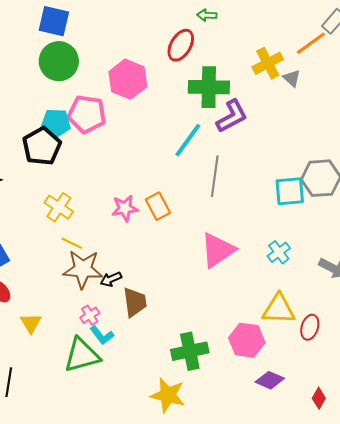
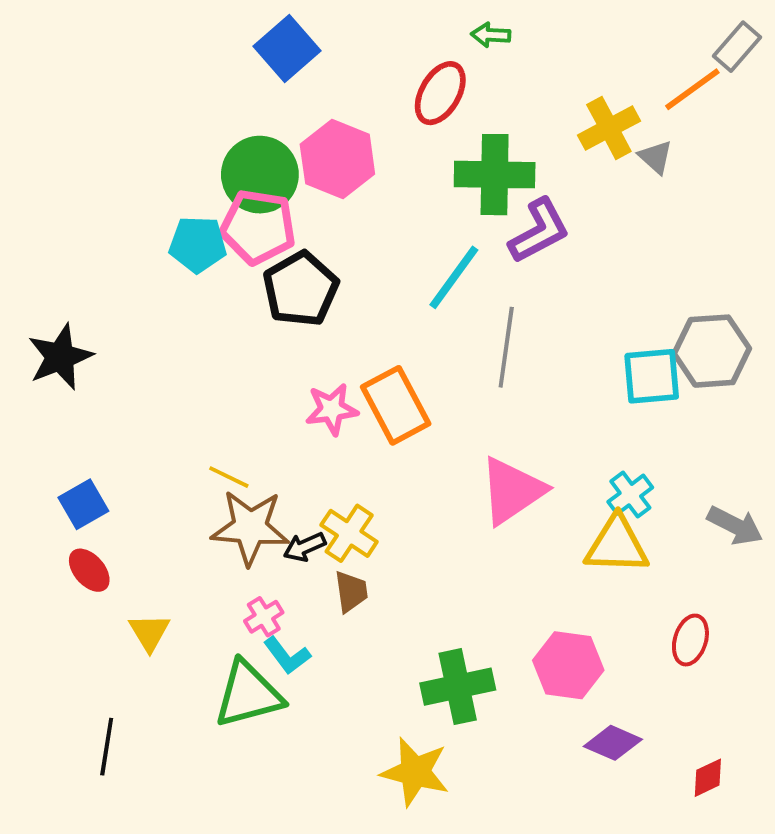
blue square: (54, 21) -> (287, 48), moved, turned 36
green circle: (59, 61) -> (260, 175), moved
black pentagon: (42, 146) -> (301, 289), moved
orange rectangle: (158, 206) -> (396, 405), size x1.4
yellow cross: (59, 207) -> (349, 533), moved
brown trapezoid: (135, 302) -> (351, 592), size x0.7
yellow triangle: (279, 309) -> (617, 545), moved
red diamond: (319, 398) -> (708, 778), turned 35

